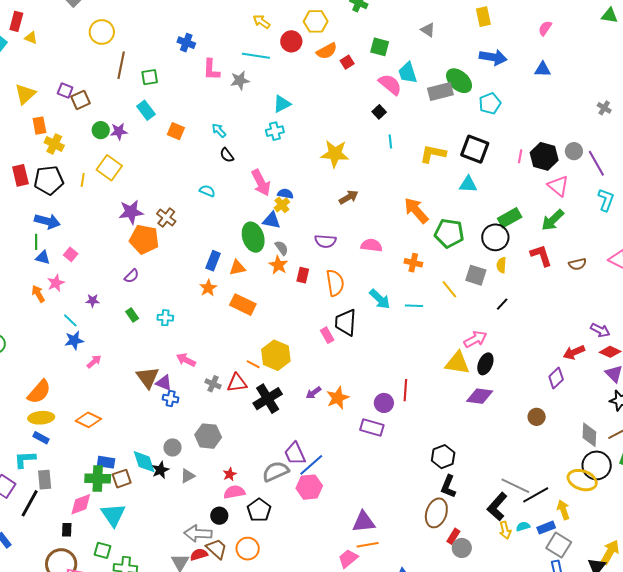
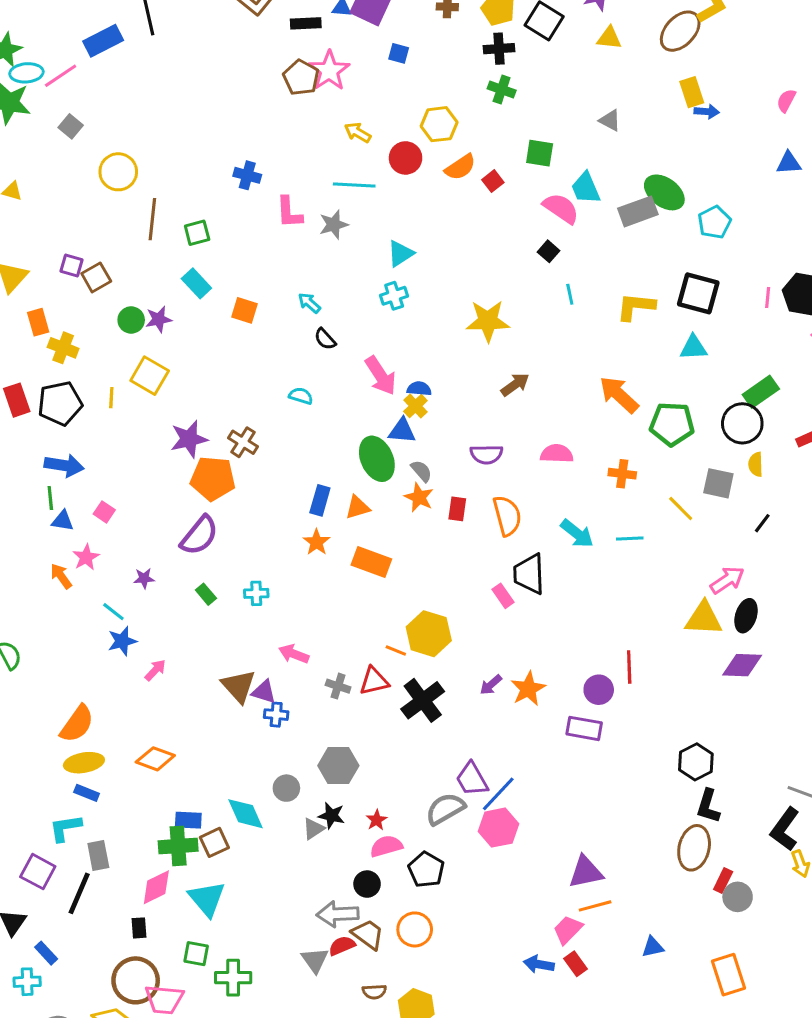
blue arrow: (493, 57) -> (707, 112), moved, size x0.6
purple semicircle: (132, 276) -> (199, 535), size x1.8
black star: (160, 470) -> (332, 816), moved, turned -30

